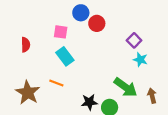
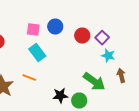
blue circle: (81, 13) -> (55, 26), moved
red circle: (97, 23) -> (82, 36), moved
brown arrow: (152, 96) -> (121, 76), moved

